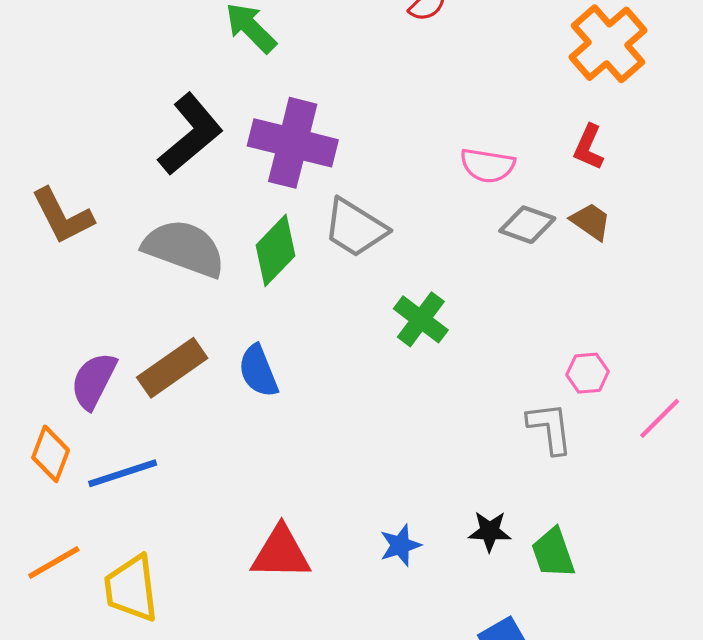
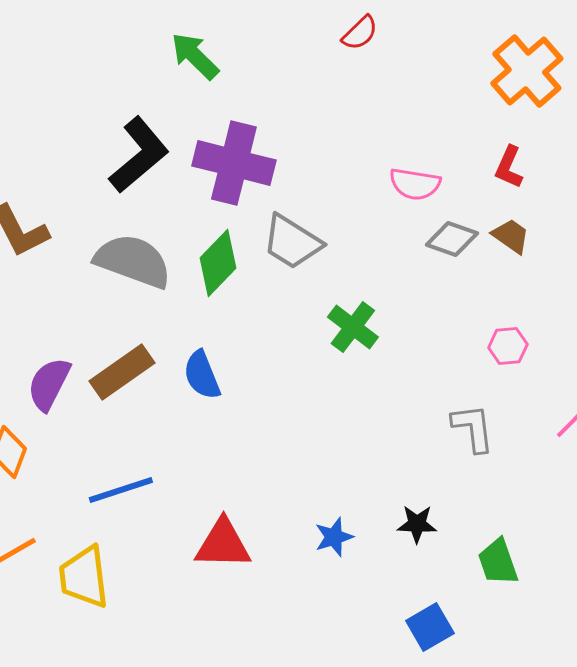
pink hexagon: (588, 373) -> (508, 346), moved
blue line: (123, 473) -> (121, 490), moved
green trapezoid: (553, 553) -> (498, 562), moved

